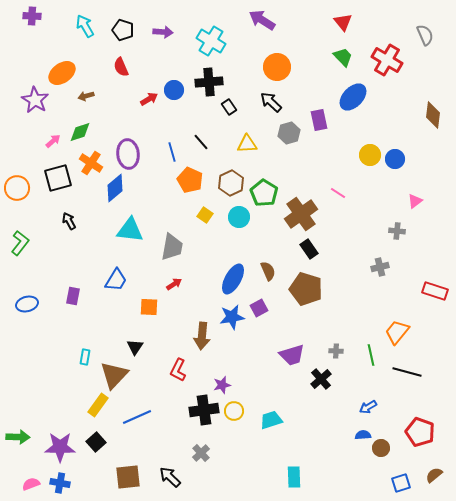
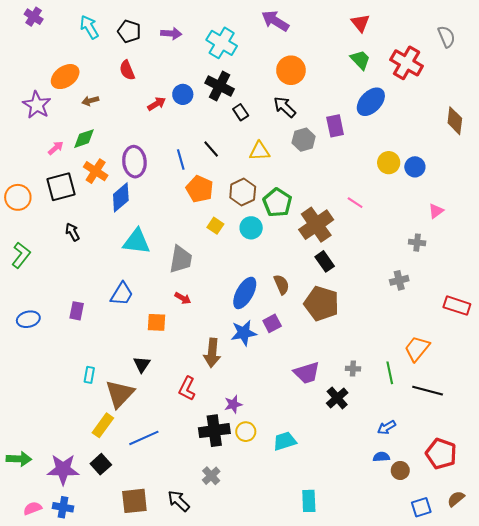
purple cross: (32, 16) -> (34, 17), turned 30
black cross: (209, 82) -> (220, 86), turned 32
red arrow: (174, 284) -> (183, 298), turned 63

